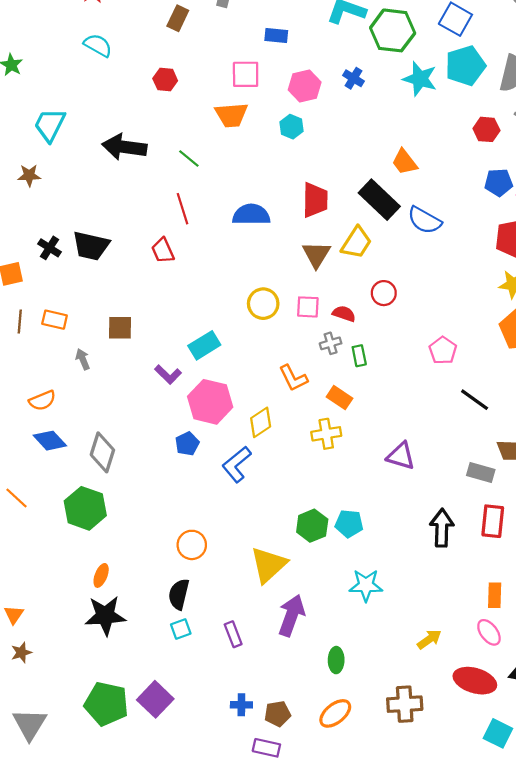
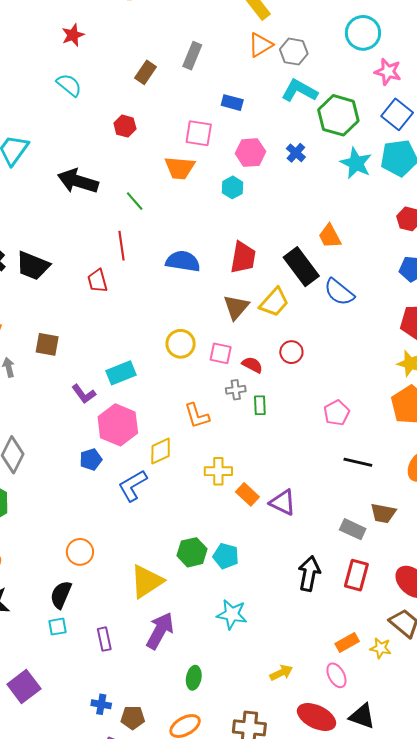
orange rectangle: (340, 398) -> (247, 494), moved
black line: (475, 400) -> (358, 462), turned -32
orange rectangle: (495, 595) -> (347, 642), turned 50

